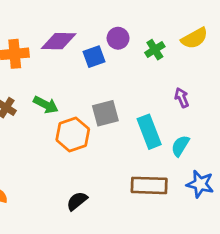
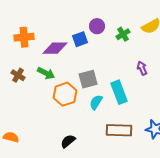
purple diamond: (59, 41) -> (55, 48), moved
cyan semicircle: (180, 146) -> (96, 102), moved

